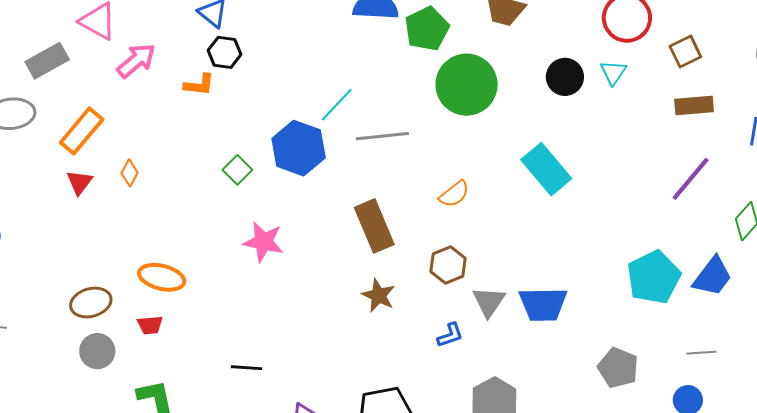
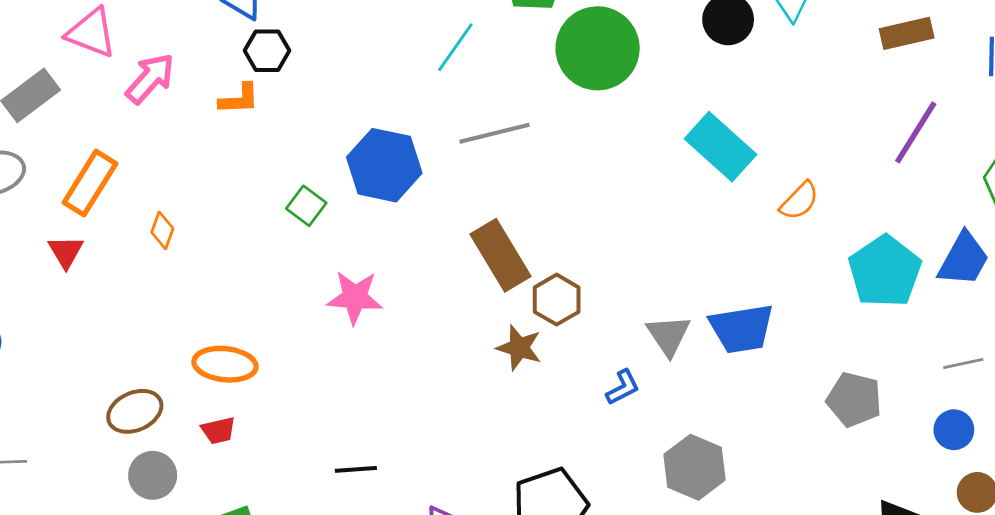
cyan line: (337, 105) -> (455, 47), moved
red triangle: (79, 182) -> (66, 252), moved
orange semicircle: (454, 194) -> (799, 201), moved
brown hexagon: (448, 265) -> (557, 300), moved

